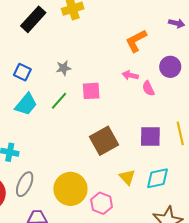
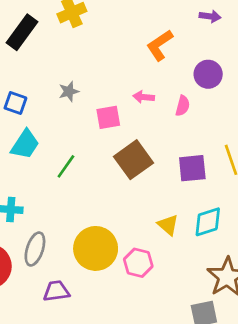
pink arrow: (130, 75) -> (144, 97), moved
pink semicircle: (148, 88) -> (183, 106), turned -133
green line: (59, 101) -> (66, 166), moved
brown square: (104, 141) -> (133, 160), moved

